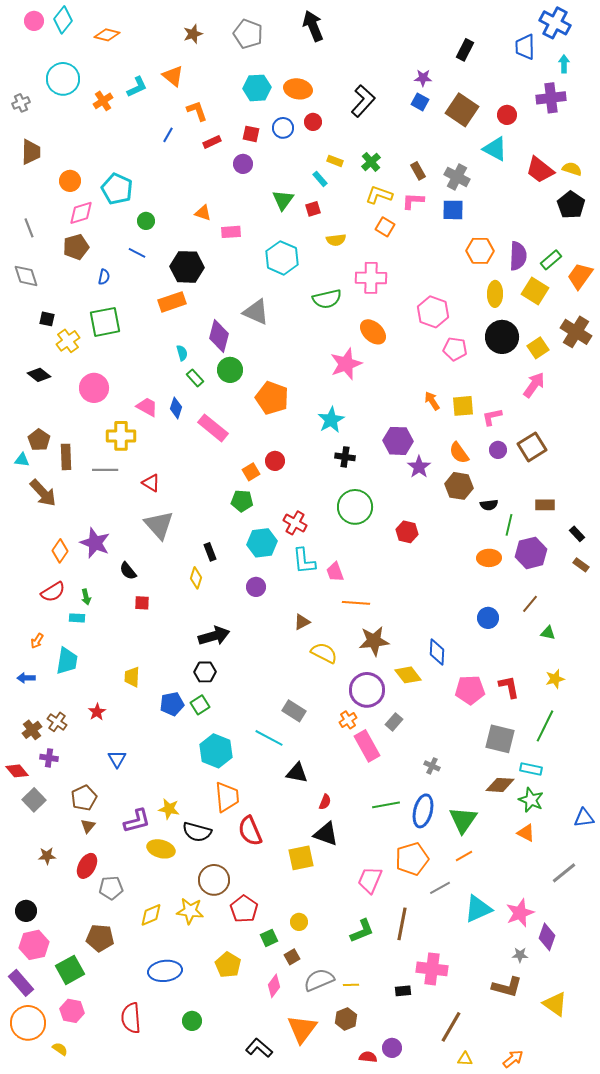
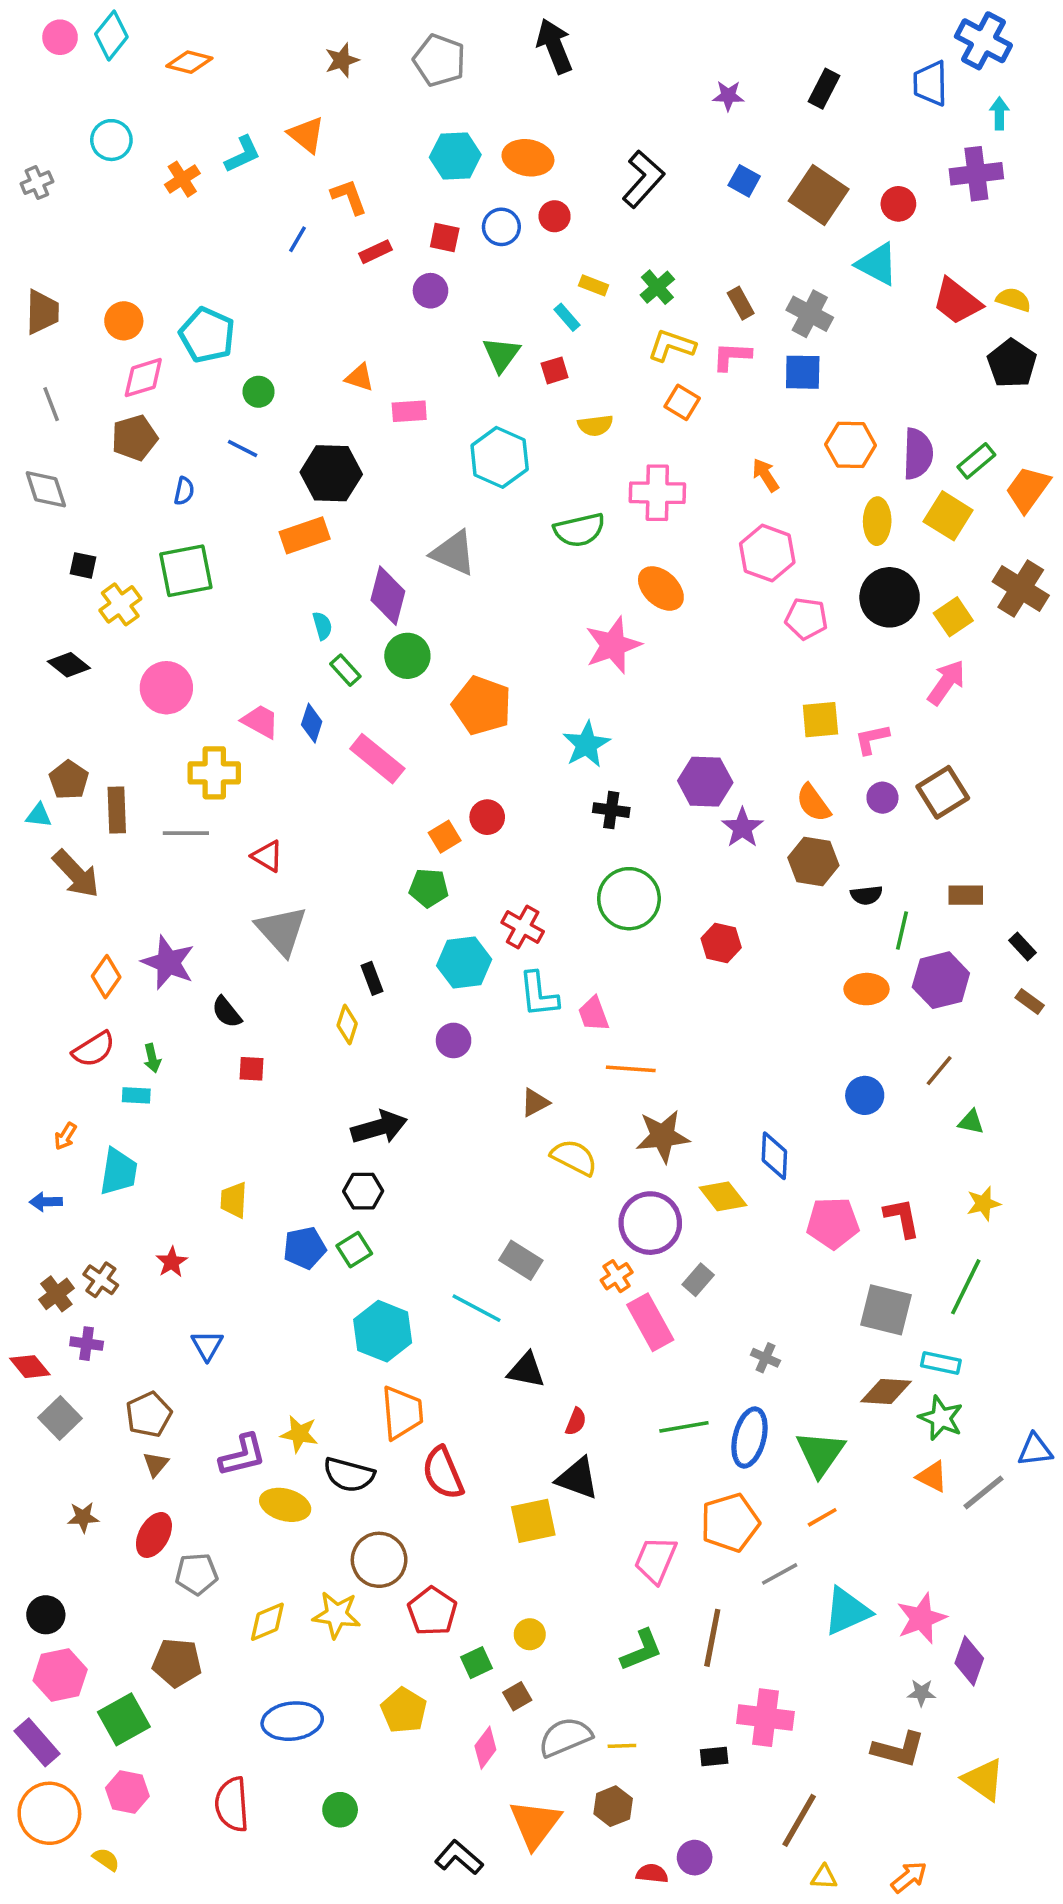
purple star: (423, 78) -> (728, 96), moved
cyan circle: (63, 79) -> (111, 140), size x0.7
brown trapezoid: (31, 152) -> (42, 312), moved
orange arrow: (432, 401) -> (765, 475), moved
gray line: (564, 873) -> (983, 1492), moved

